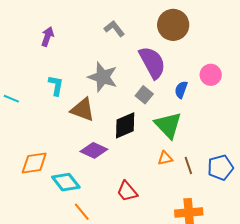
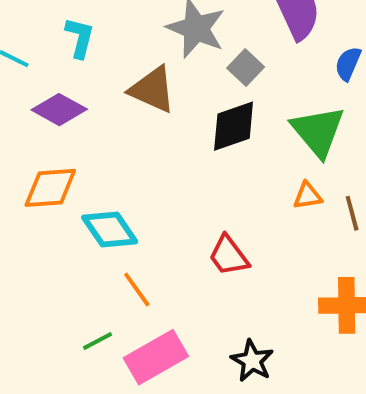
cyan L-shape: (56, 85) -> (80, 38), moved
gray square: (144, 95) -> (246, 68), moved
purple diamond: (94, 150) -> (59, 110), moved

